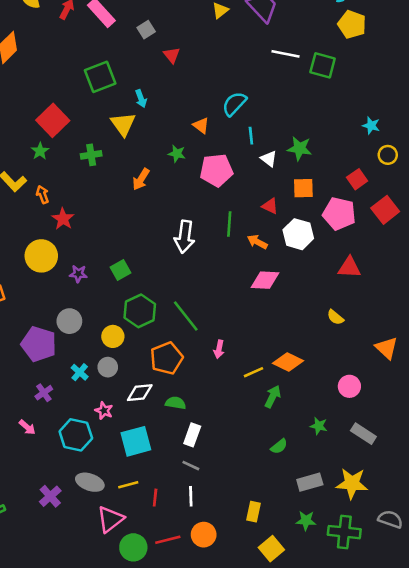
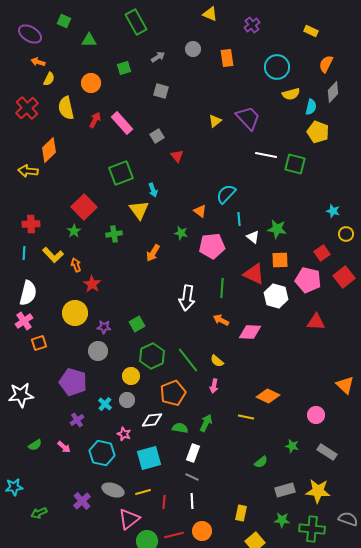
red triangle: (270, 206) -> (254, 274), size x1.6
orange arrow: (257, 242) -> (221, 320), moved
yellow semicircle: (335, 317) -> (217, 361), moved
gray circle: (69, 321) -> (98, 351), moved
yellow line: (254, 372) -> (246, 417), moved, turned 35
green arrow: (273, 397) -> (206, 423), moved

